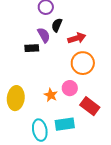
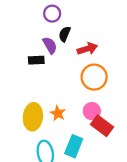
pink circle: (70, 88) -> (92, 111), moved
yellow ellipse: (16, 98) -> (33, 117), moved
cyan rectangle: (65, 124) -> (74, 146), turned -60

